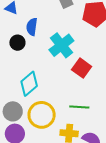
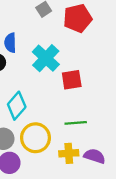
red square: (82, 68) -> (72, 80), turned -36

